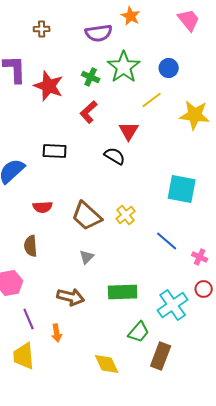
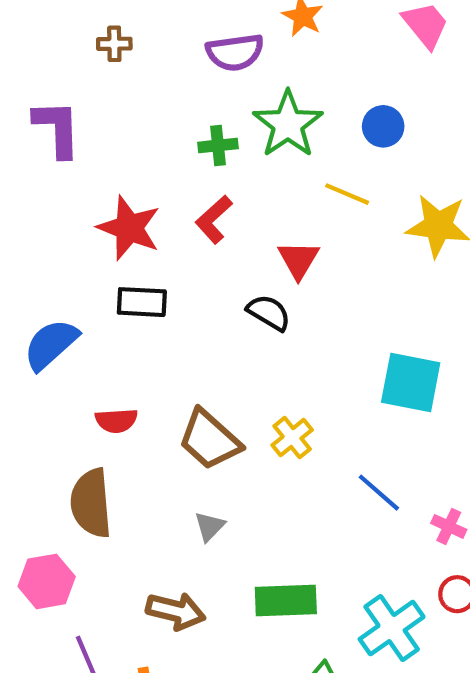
green cross: (91, 77) -> (218, 145), turned -30
red star: (49, 86) -> (129, 228), moved
yellow line: (152, 100) -> (347, 194), turned 60
brown semicircle: (31, 246) -> (91, 503), size x1.5

